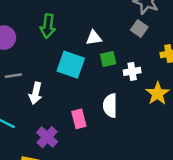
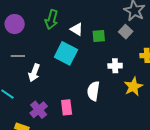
white triangle: (94, 38) -> (77, 29), moved, turned 32
green square: (108, 59) -> (99, 36), moved
pink rectangle: (79, 119) -> (67, 107), moved

